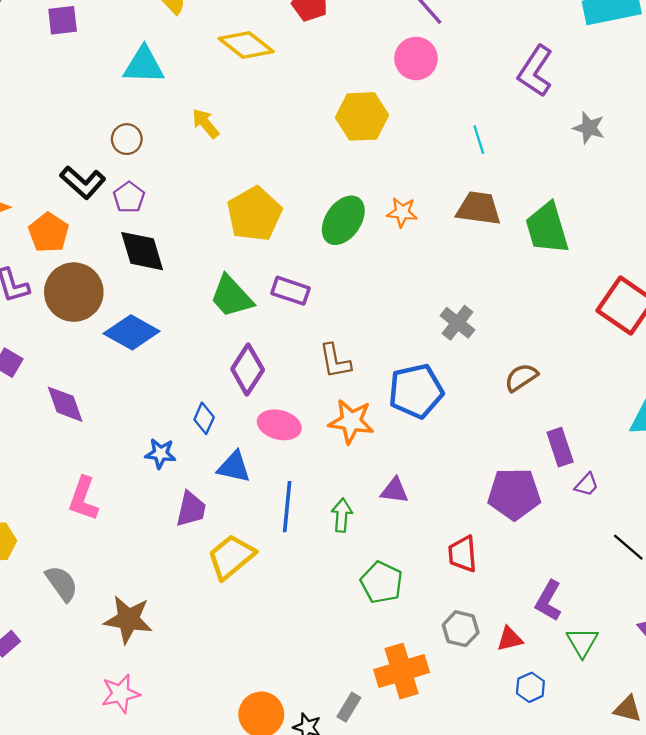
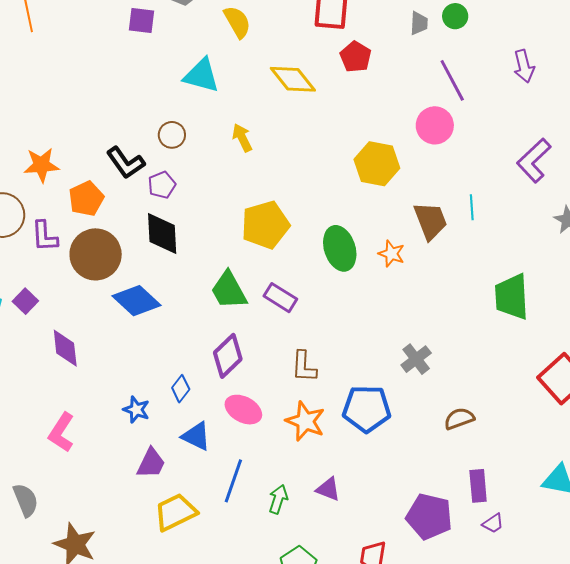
brown trapezoid: (479, 208) -> (430, 221), moved, turned 48
green ellipse: (343, 220) -> (340, 248), turned -66

